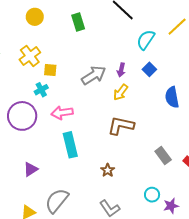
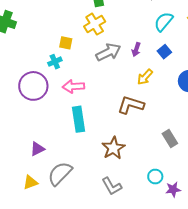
yellow cross: (30, 56) -> (95, 24), moved
yellow arrow: (121, 92) -> (145, 77), moved
purple triangle: (31, 169) -> (37, 149), moved
brown star: (108, 170) -> (113, 148), size x1.6

